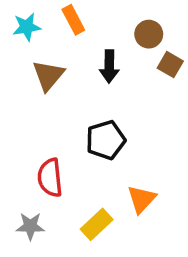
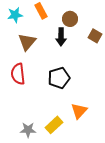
brown circle: (149, 34) -> (70, 19), moved
red semicircle: (50, 178) -> (18, 74), moved
gray star: (30, 226) -> (28, 130), moved

